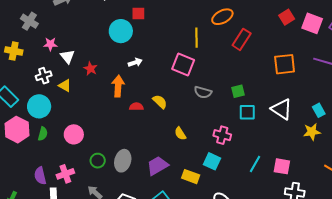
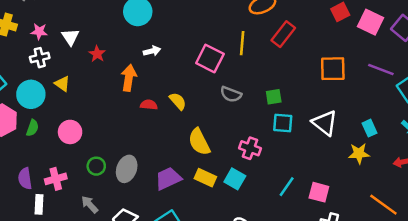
yellow line: (197, 38) -> (242, 43), moved
pink star: (50, 44) -> (39, 32), moved
yellow triangle: (65, 85) -> (62, 84), moved
yellow semicircle: (180, 134) -> (199, 142), size x1.6
yellow rectangle: (191, 177) -> (205, 178), moved

